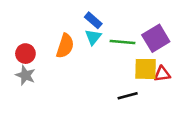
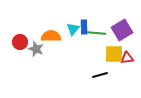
blue rectangle: (93, 20) -> (84, 27), moved, turned 48
orange semicircle: (65, 46) -> (51, 36), turned -108
gray star: (25, 75) -> (36, 49), moved

